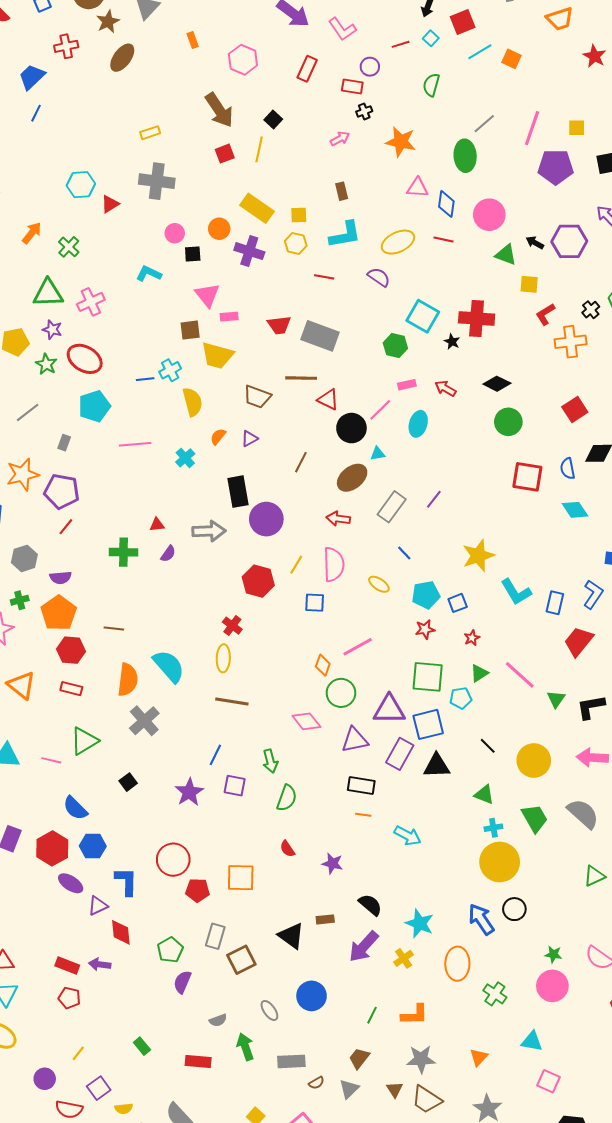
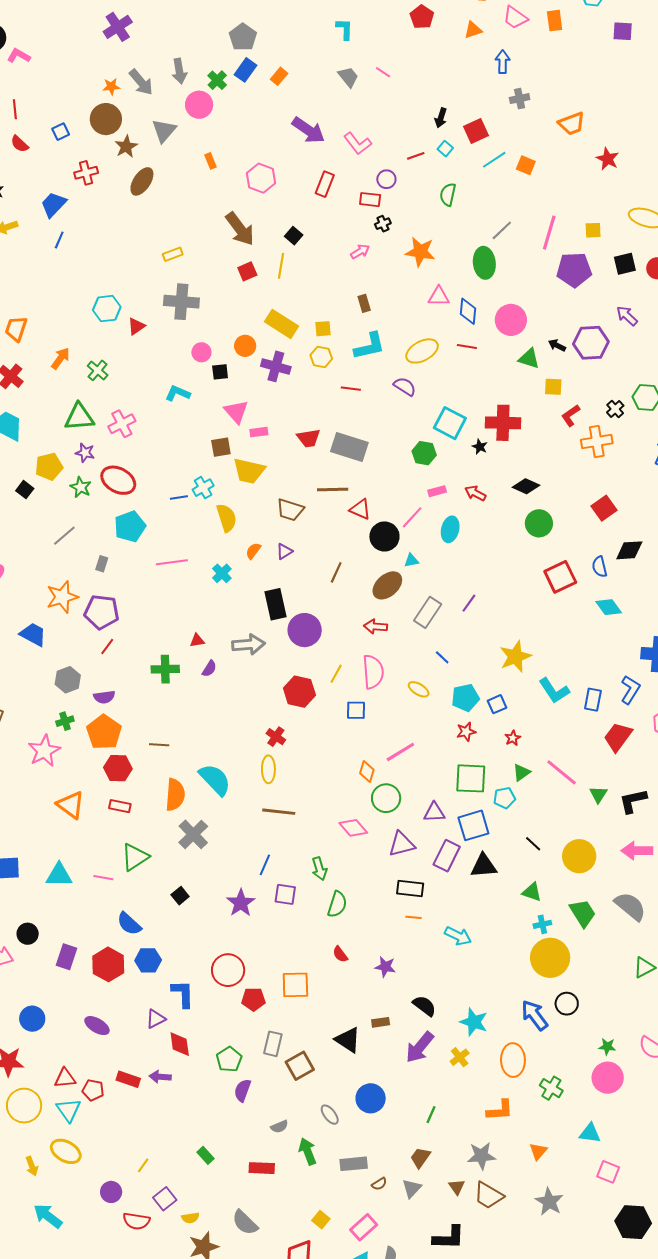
red square: (527, 477) -> (560, 577), turned -32
purple triangle: (389, 710) -> (434, 812), size x0.7
purple ellipse: (71, 883) -> (97, 1026), moved
red pentagon: (69, 998) -> (93, 1090), moved
orange L-shape: (414, 1015) -> (500, 1110), moved

